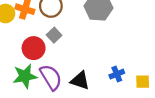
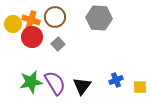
red circle: (34, 48) -> (32, 37), moved
black triangle: (80, 81) -> (82, 86), turned 48

